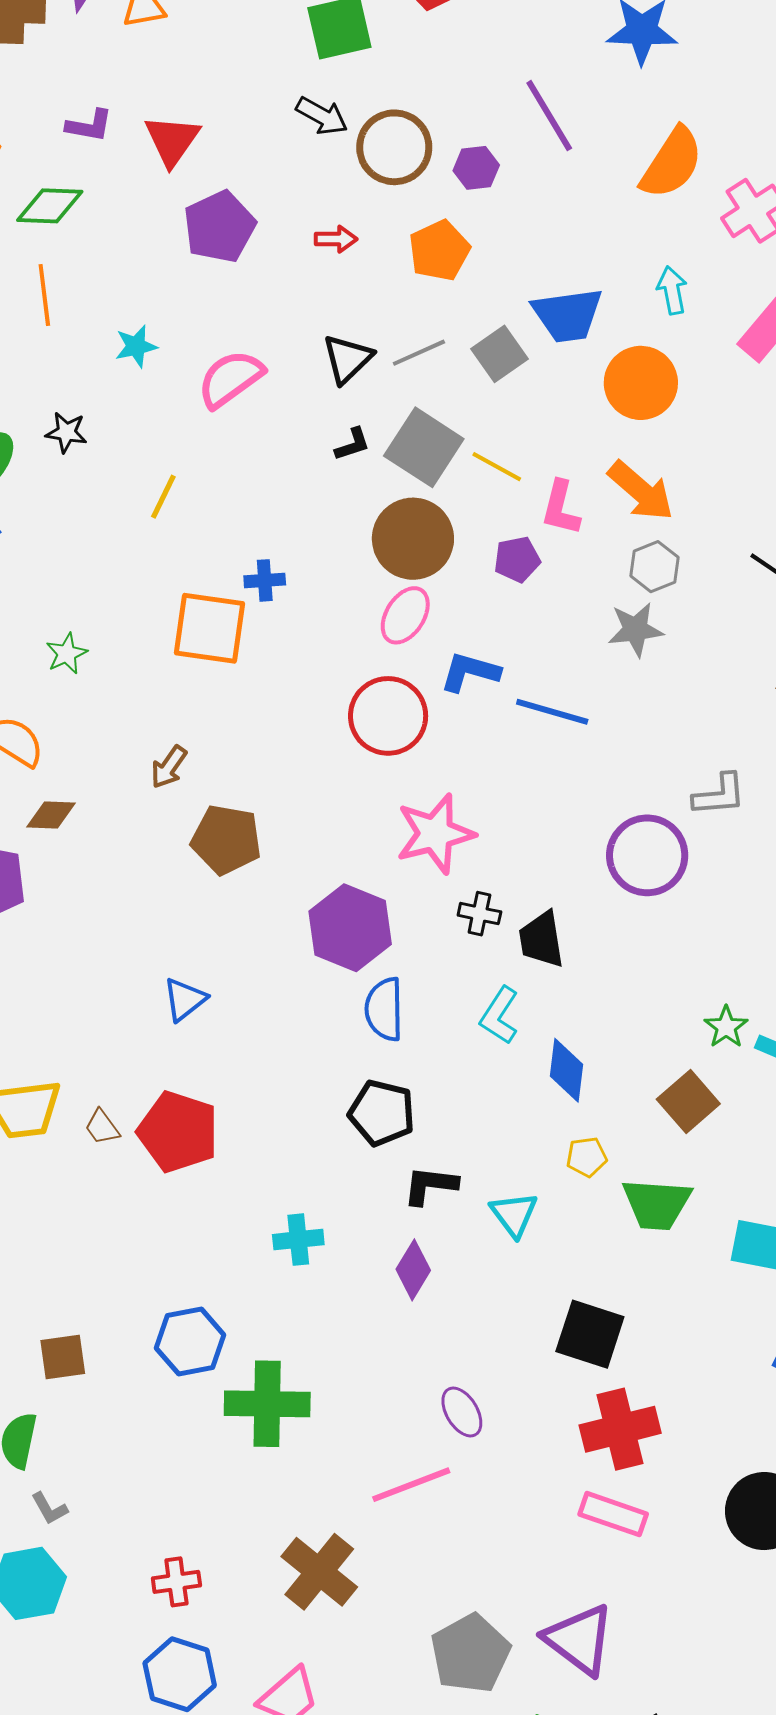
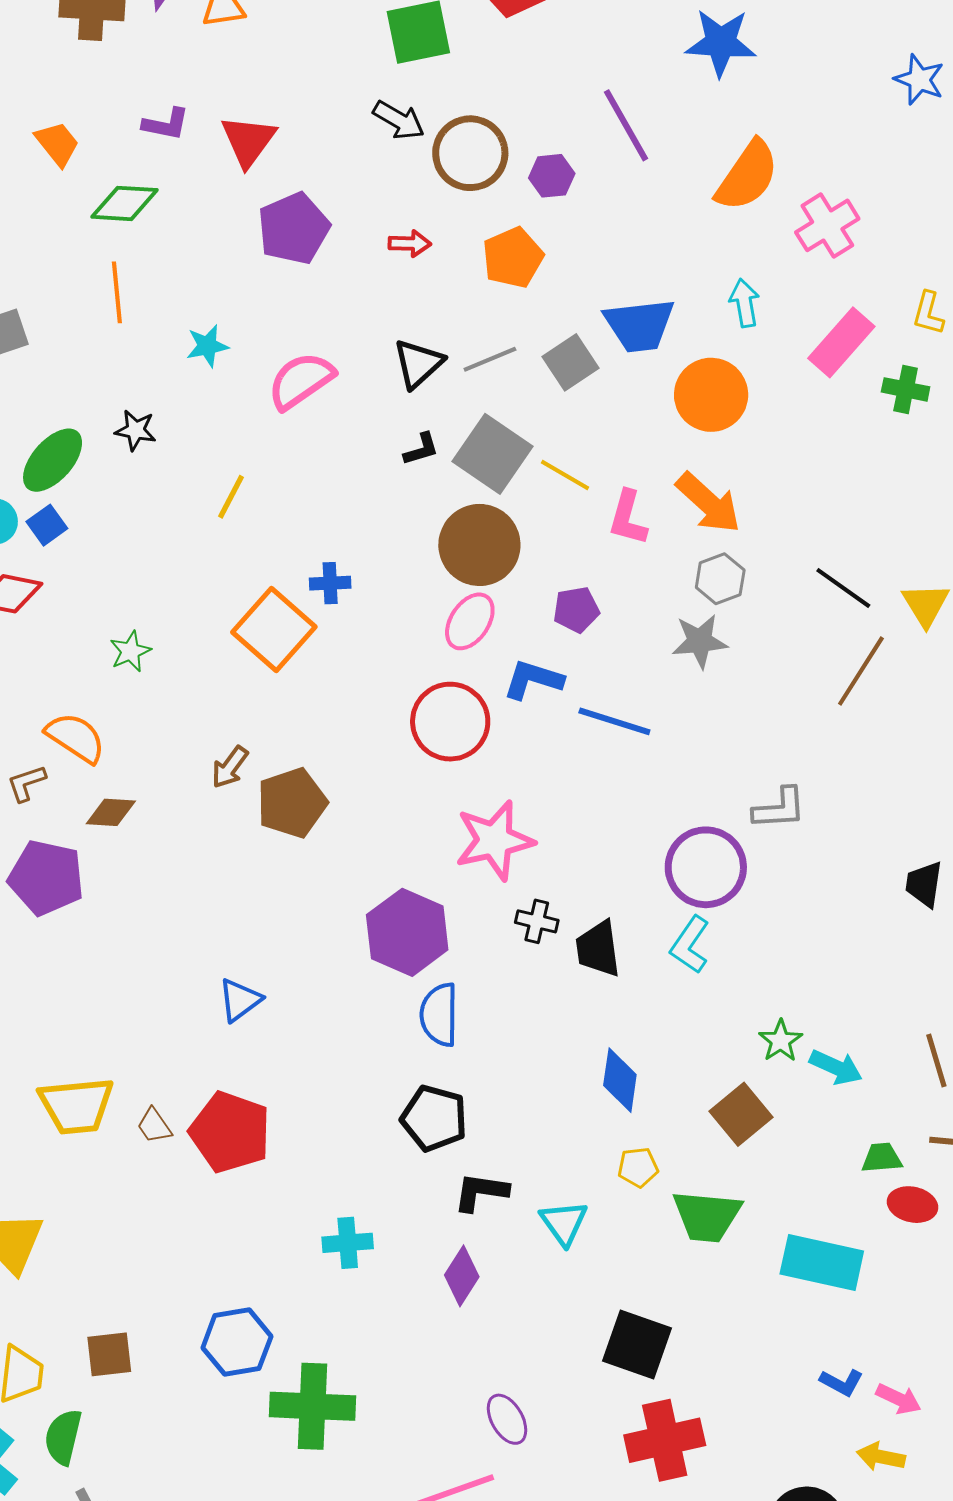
purple pentagon: (517, 559) -> (576, 610), moved
orange square: (210, 628) -> (274, 630), turned 32
brown pentagon: (226, 840) -> (292, 803), moved, turned -30
cyan L-shape: (499, 1015) -> (690, 945), moved

